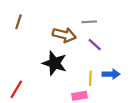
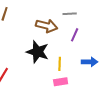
purple line: (95, 45) -> (75, 35), turned 72
yellow line: (90, 78) -> (60, 64), moved

